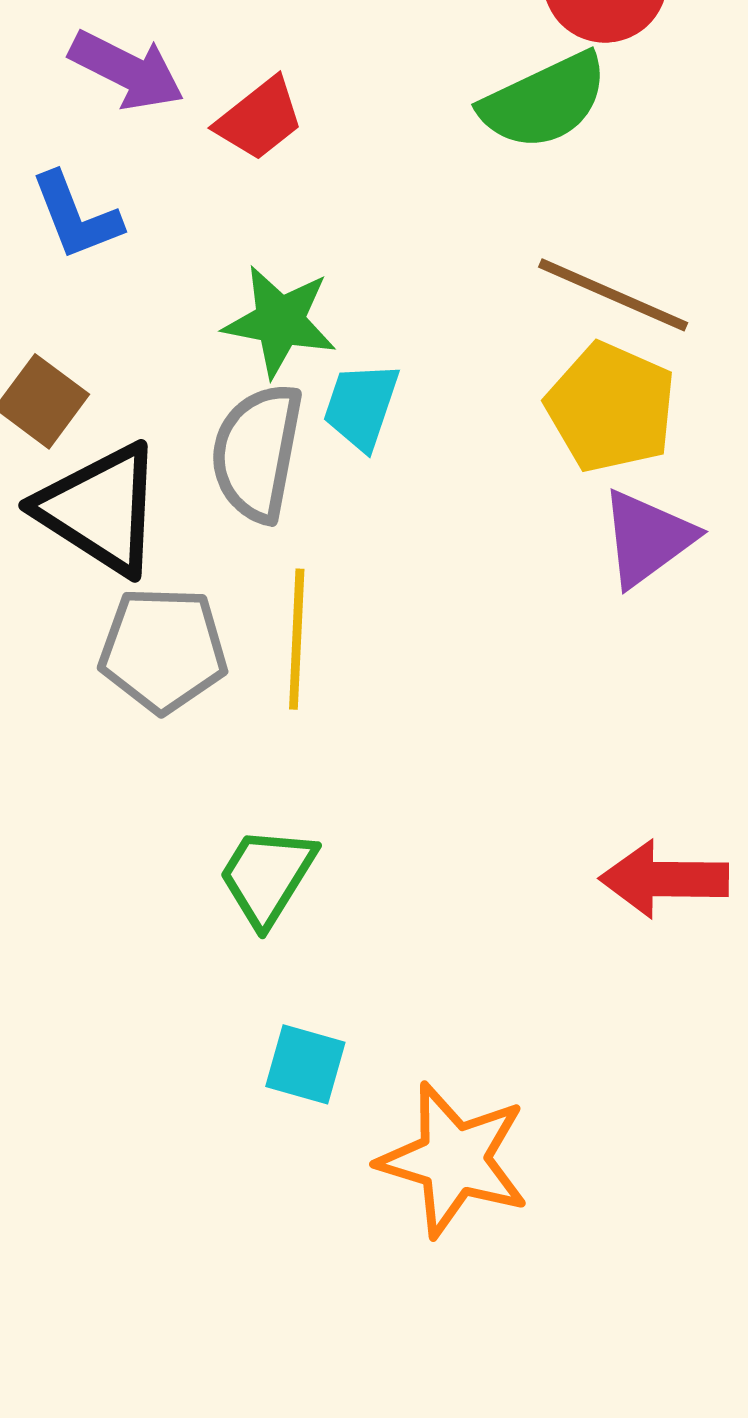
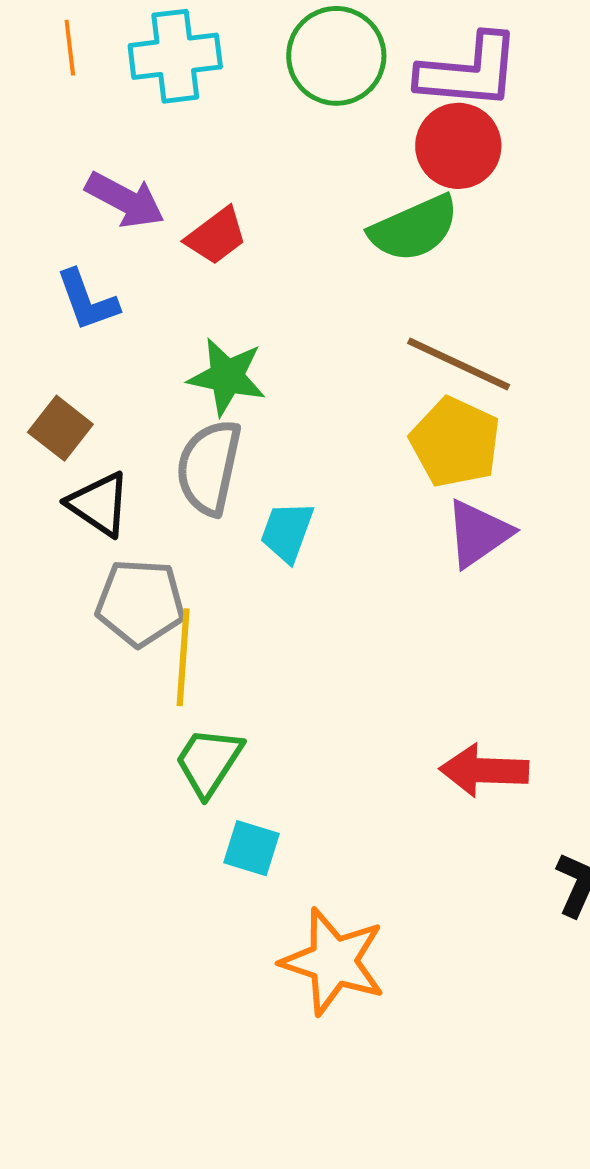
cyan trapezoid: (361, 406) -> (287, 532), moved
black triangle: (100, 509) -> (99, 504), size x0.7
yellow line: (297, 639) -> (183, 657), moved
cyan square: (305, 1064) -> (251, 848), moved

